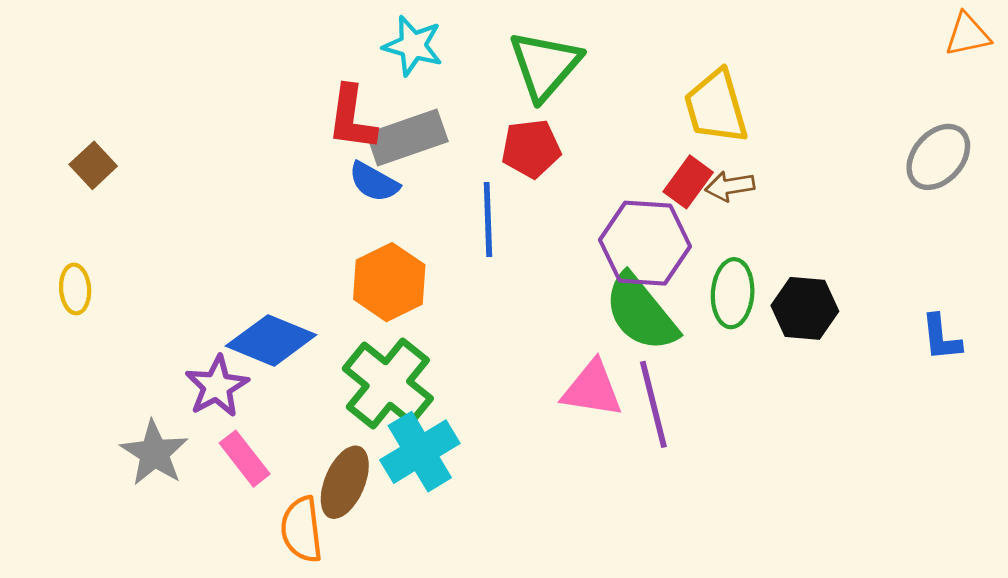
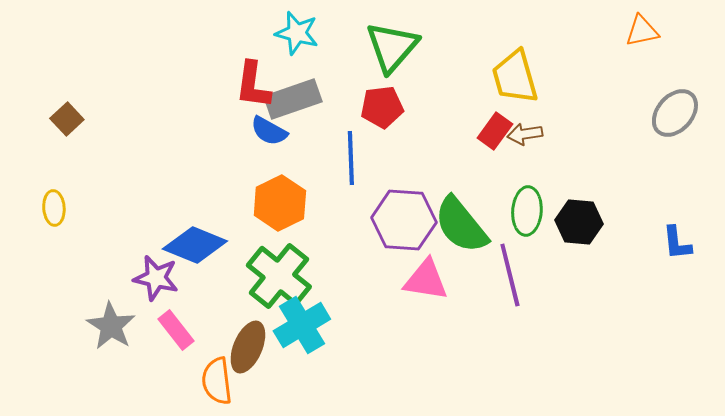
orange triangle: (968, 35) -> (642, 31), moved
purple hexagon: (645, 243) -> (404, 220), moved
purple star: (217, 386) -> (156, 278), turned -30
purple line: (653, 404) -> (510, 275), moved

